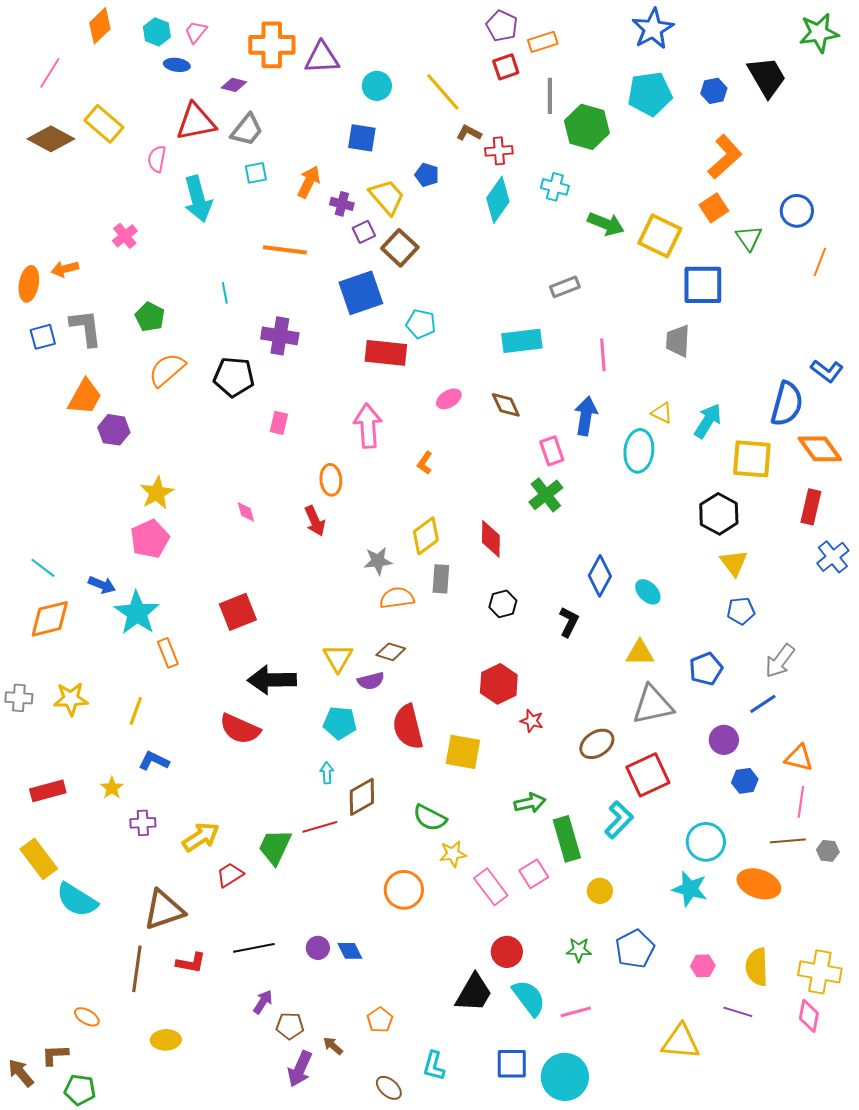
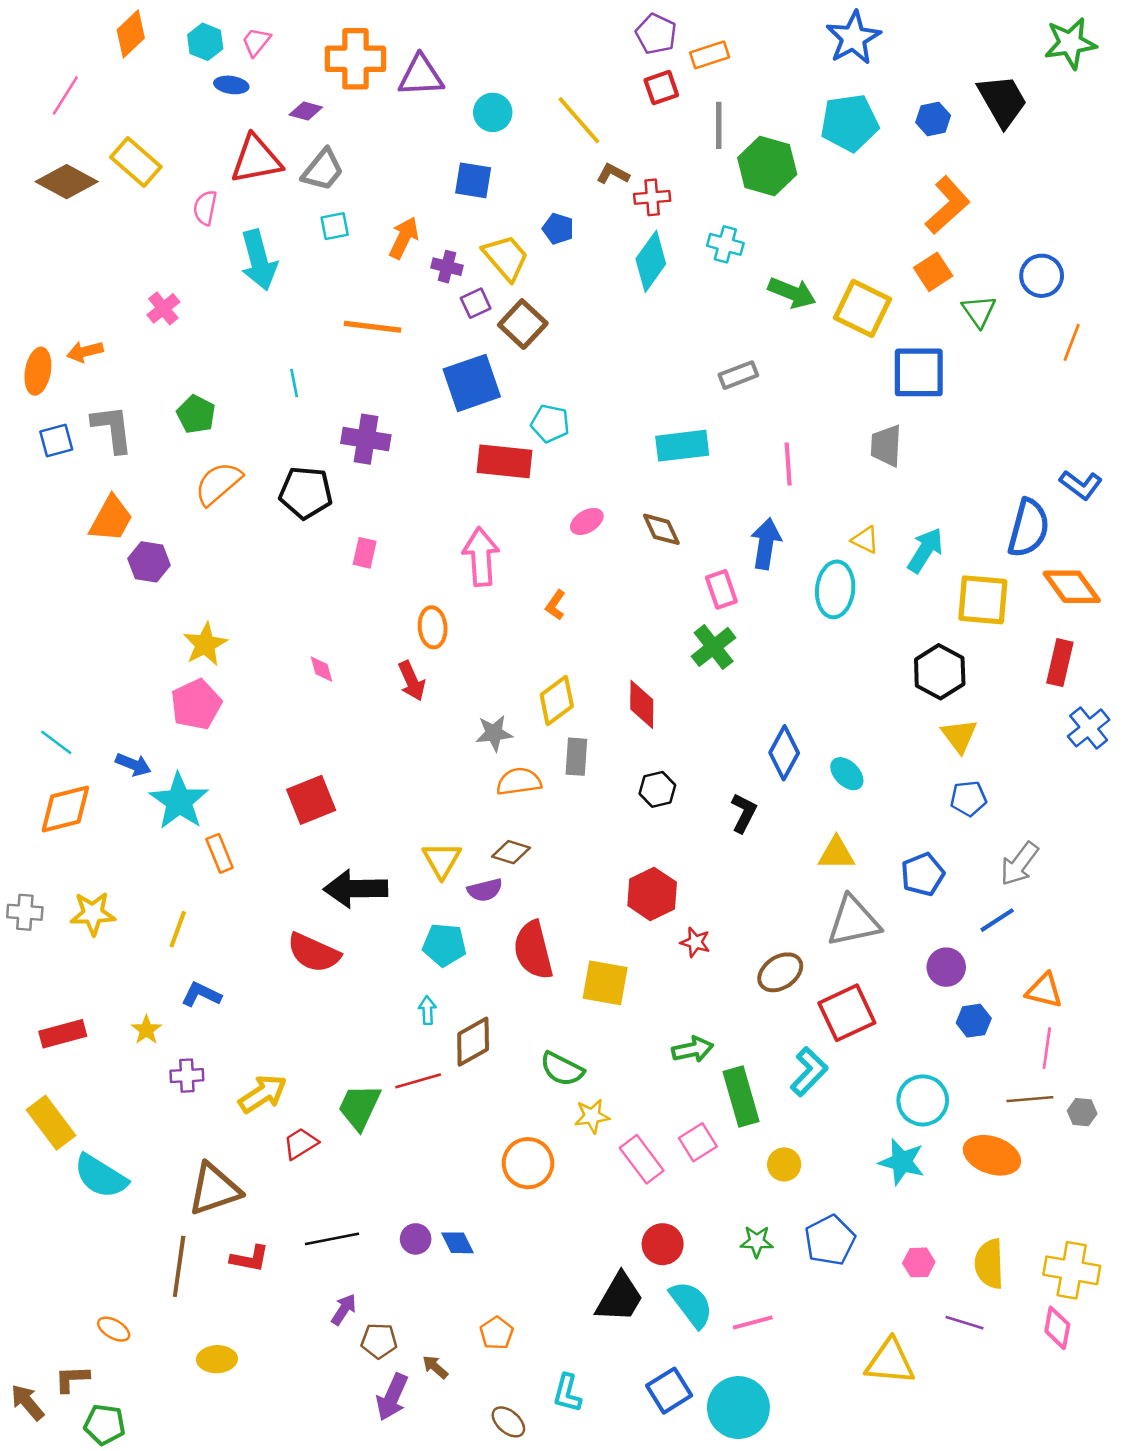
blue square: (512, 1064) -> (669, 1391), turned -32

